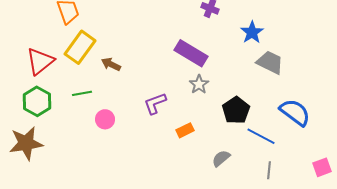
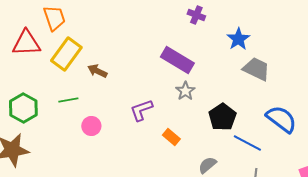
red triangle: (40, 61) -> (26, 43), moved, turned 36
orange rectangle: (185, 130) -> (171, 137), turned 66

